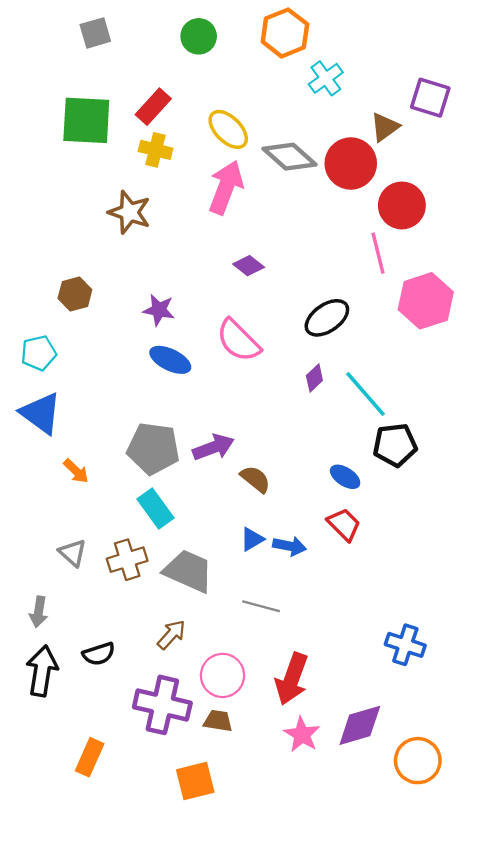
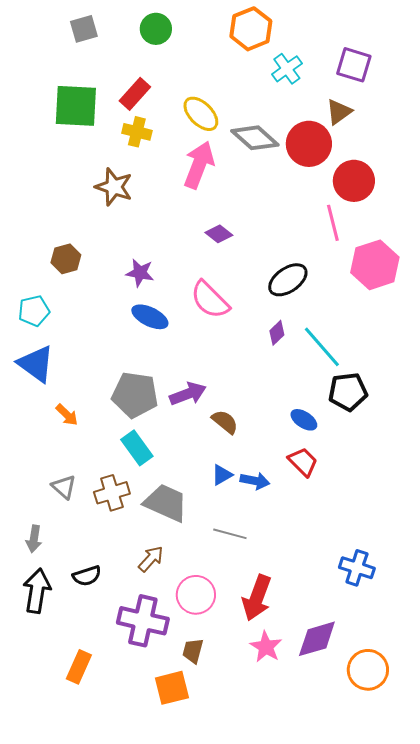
green circle: (199, 36) -> (156, 29), moved
purple square: (430, 98) -> (354, 65), moved
brown trapezoid: (218, 721) -> (193, 651), moved, turned -84

